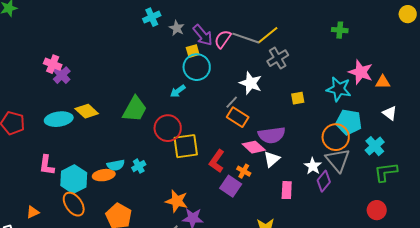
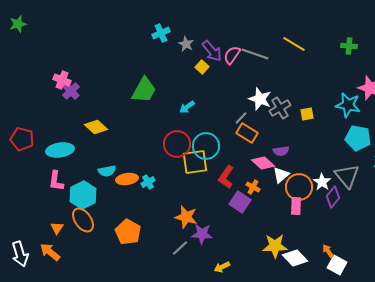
yellow line: (268, 35) -> (294, 44), moved, turned 70
yellow square: (193, 51) -> (202, 67), turned -32
gray cross: (278, 58) -> (280, 108), moved
cyan circle: (197, 67) -> (206, 146), moved
green trapezoid: (135, 109) -> (144, 90), moved
cyan ellipse: (59, 119) -> (60, 150), moved
purple semicircle: (272, 135) -> (281, 151), size x0.6
orange circle: (336, 137) -> (299, 187), moved
cyan semicircle: (116, 165) -> (107, 171), moved
orange ellipse: (104, 175) -> (127, 179), moved
orange triangle: (33, 212) -> (57, 228), moved, turned -32

